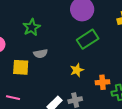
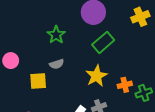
green star: (32, 27) -> (56, 35), moved
yellow star: (77, 70) -> (96, 76), size x1.5

